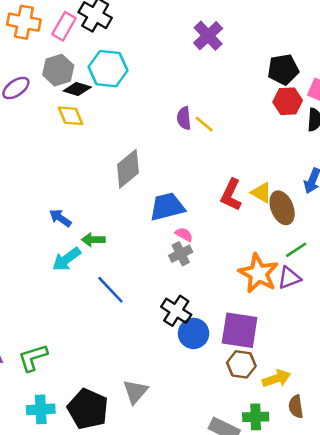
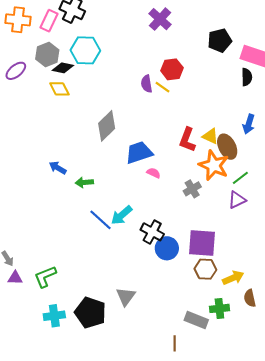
red hexagon: (288, 101) -> (172, 69), moved
gray cross: (181, 254) -> (192, 189), moved
cyan arrow: (66, 259) -> (122, 215), moved
orange star: (258, 273) -> (214, 165), moved

